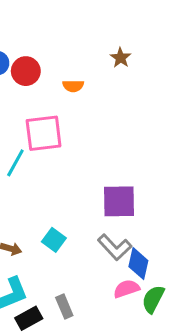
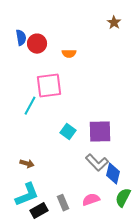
brown star: (121, 58) -> (114, 23), moved
cyan square: (54, 240) -> (68, 132), moved
pink semicircle: (126, 289) -> (91, 200), moved

